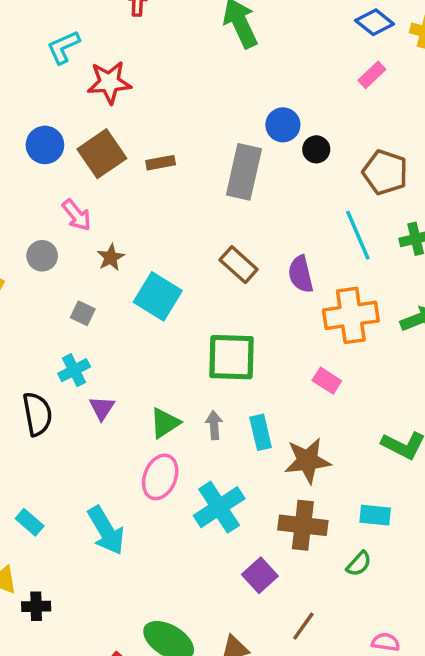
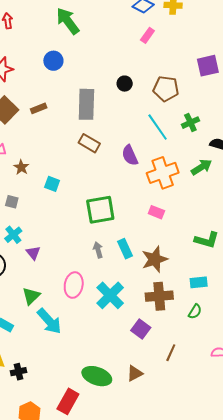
blue circle: (283, 125) -> (53, 61), moved
brown rectangle: (239, 265) -> (89, 143), moved
cyan square: (158, 296) -> (52, 184), size x0.6
green triangle: (165, 423) -> (31, 296), moved

